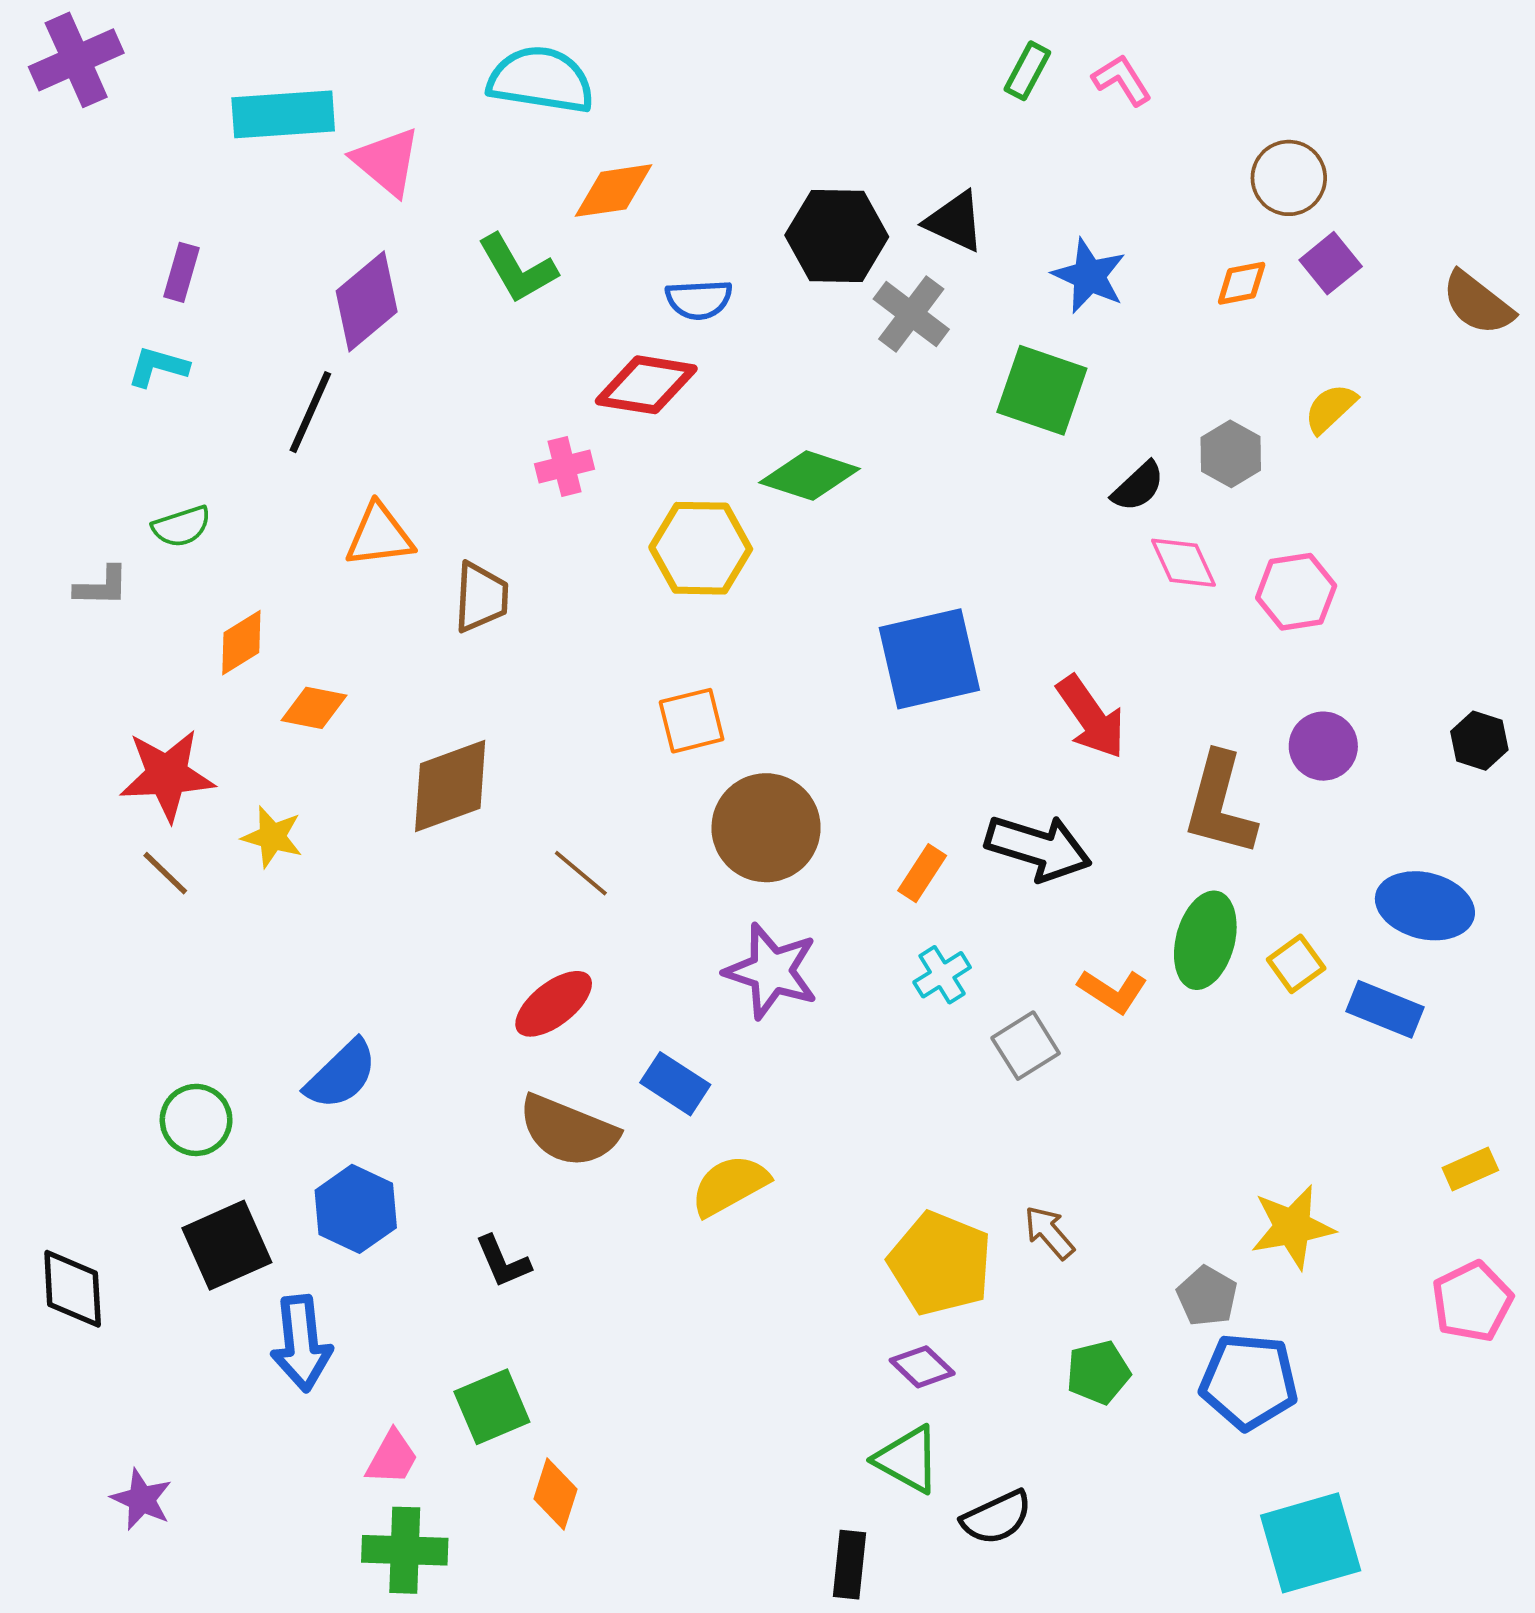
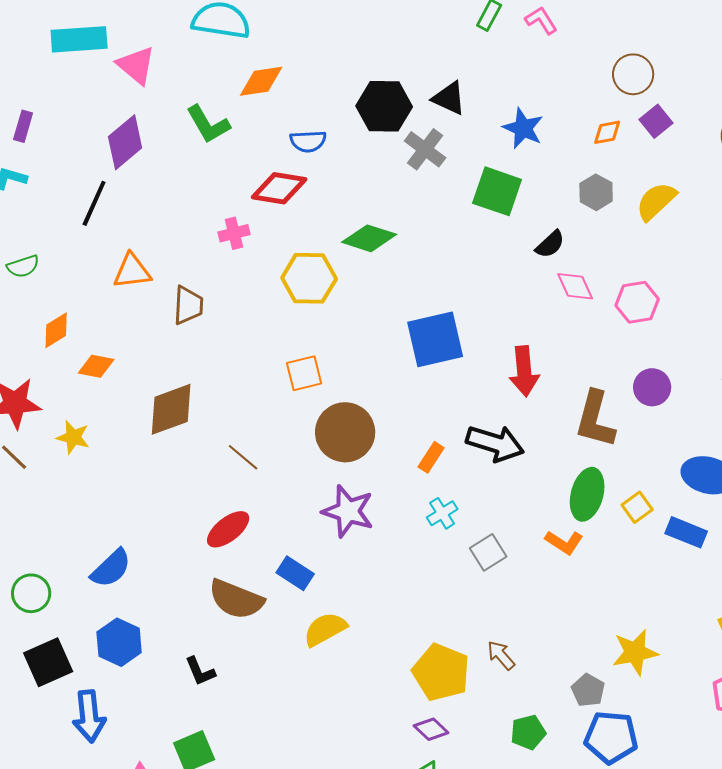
yellow semicircle: (1331, 408) -> (656, 201), size x1.4
gray hexagon: (1231, 454) -> (596, 192), moved
red arrow: (1091, 717) -> (524, 371), turned 30
orange L-shape: (1113, 991) -> (564, 542), moved

